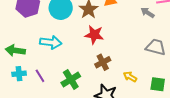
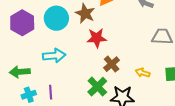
purple line: (40, 76) -> (51, 92), turned 40
green cross: (71, 80) -> (97, 87), moved

